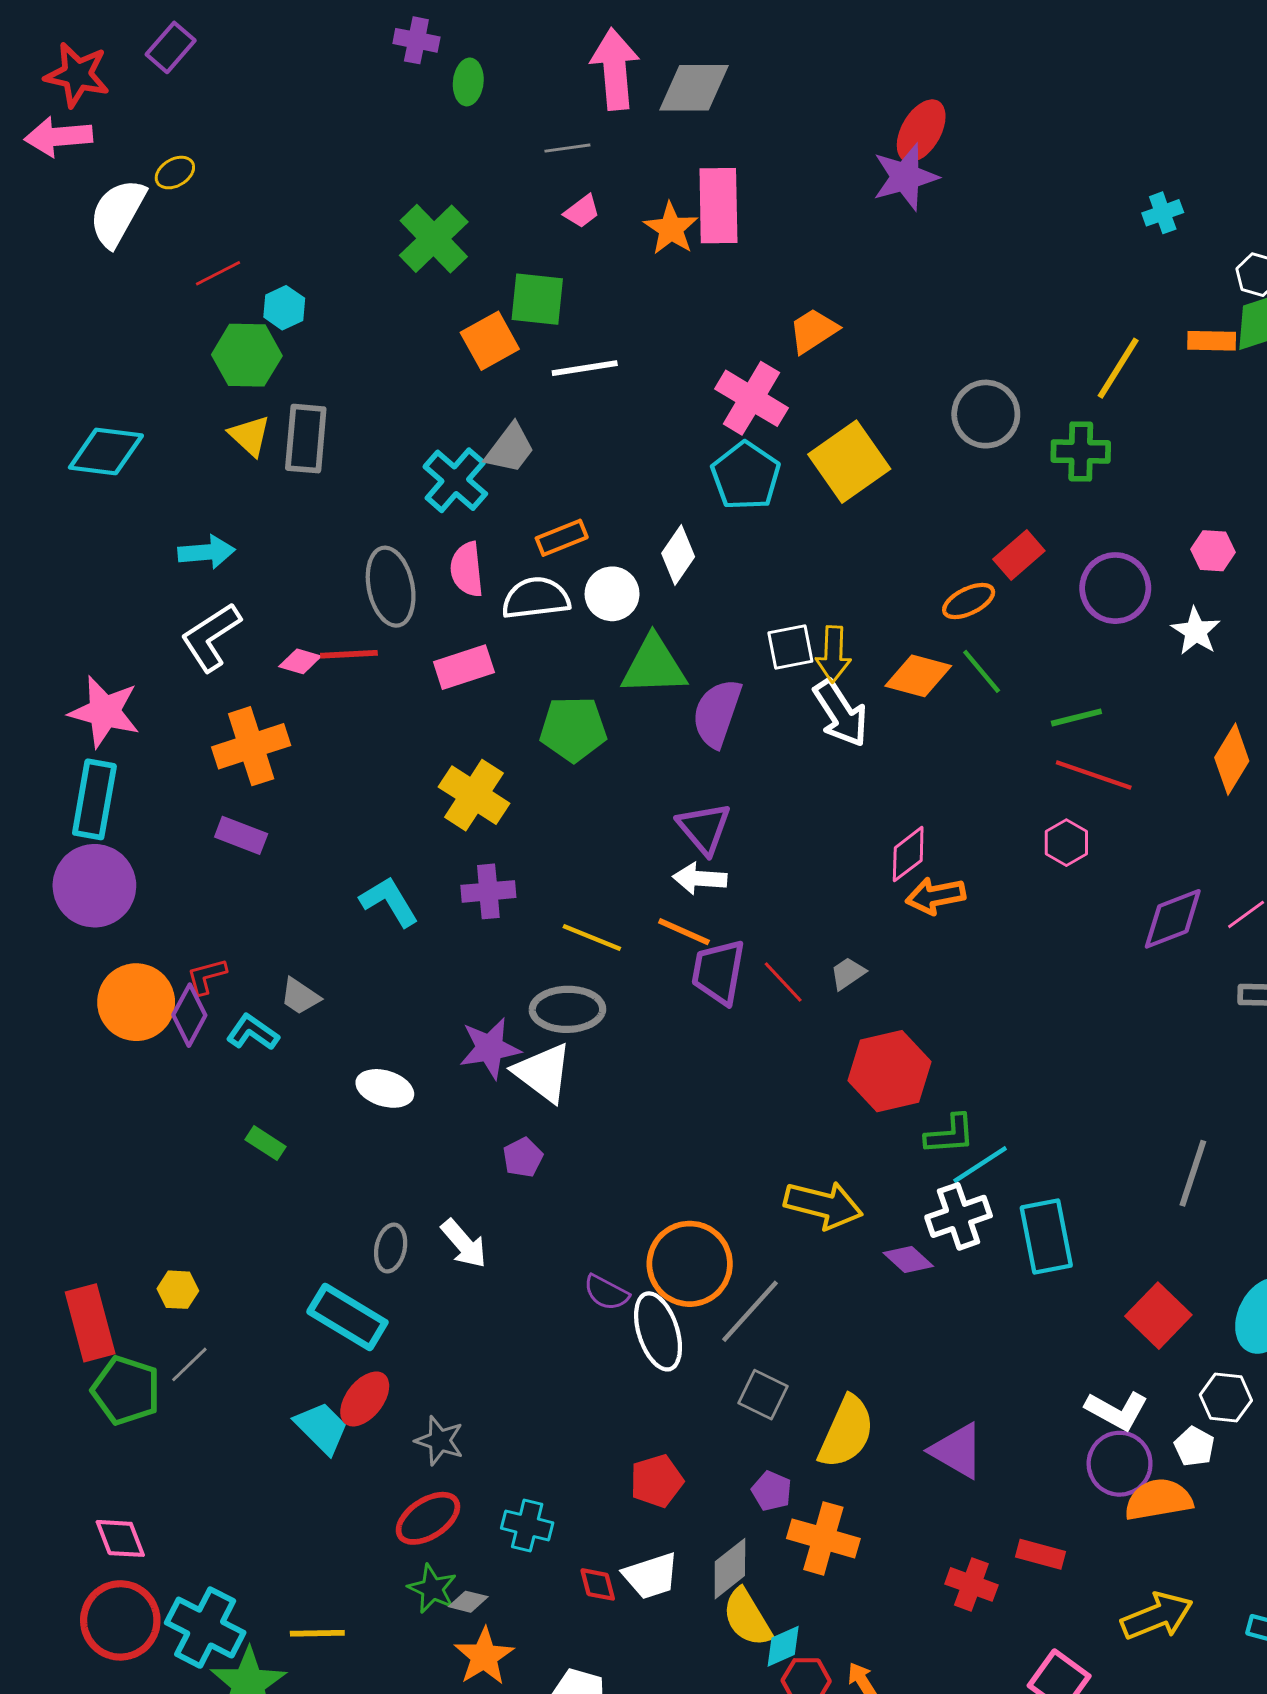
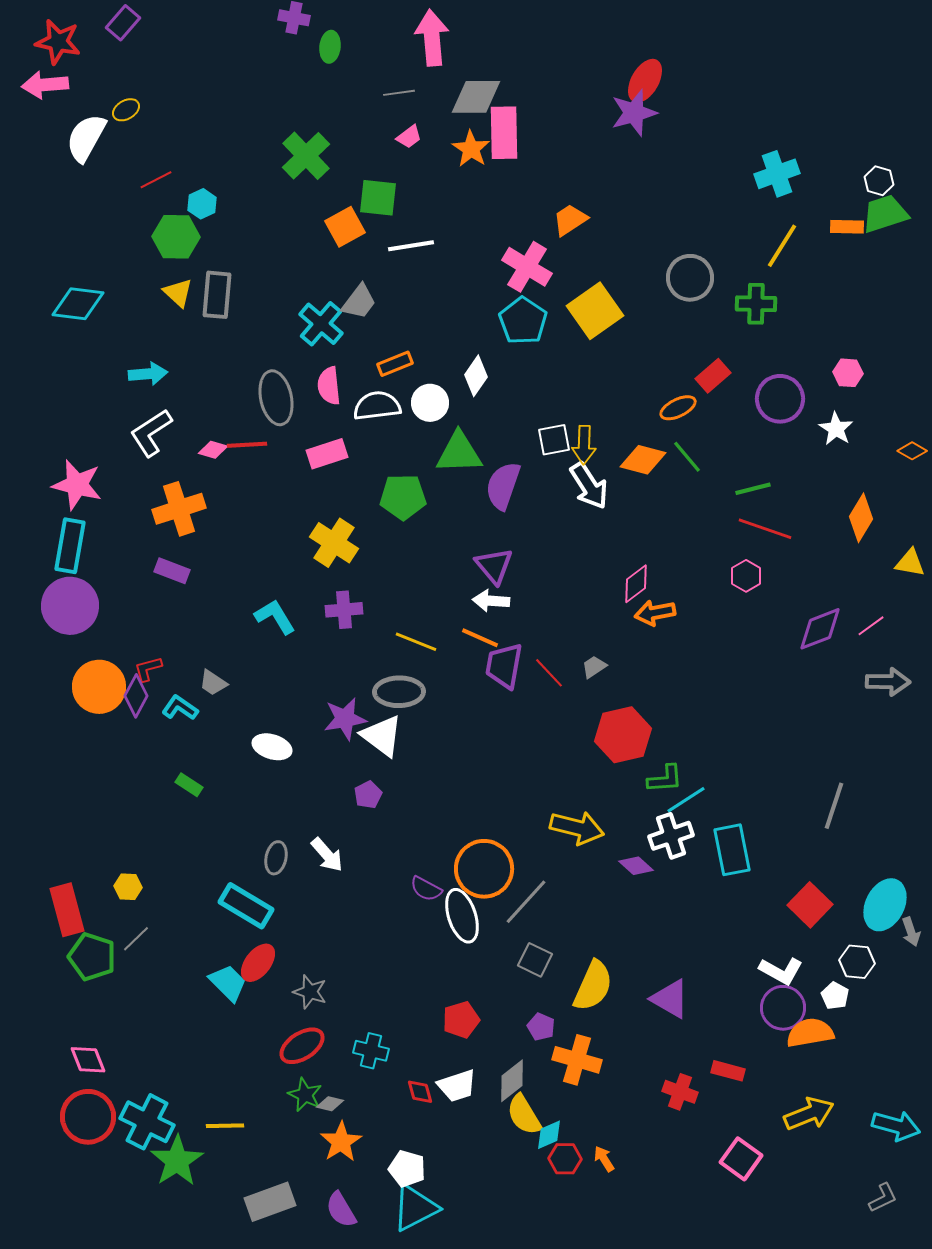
gray diamond: (694, 88) -> (476, 97), moved
cyan cross: (1163, 213) -> (777, 174), moved, size x1.6

